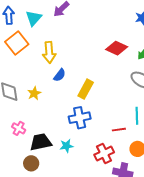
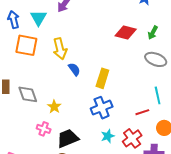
orange square: (17, 43) -> (26, 45), turned -30
blue semicircle: (60, 75) -> (74, 69), turned -64
yellow star: (34, 93) -> (54, 107), moved
cyan star: (67, 146) -> (108, 136), moved

